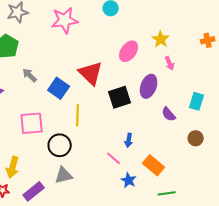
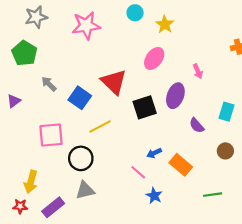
yellow star: (161, 39) -> (165, 24), moved
yellow line: (78, 115) -> (100, 127), turned 60
blue arrow: (129, 140) -> (154, 153), turned 56
orange rectangle: (154, 165) -> (181, 165), moved
green line: (167, 193) -> (213, 195), moved

